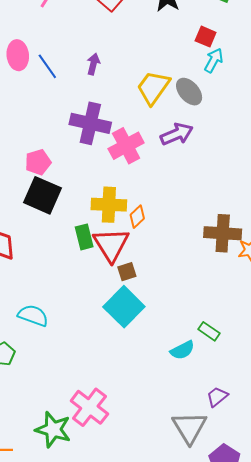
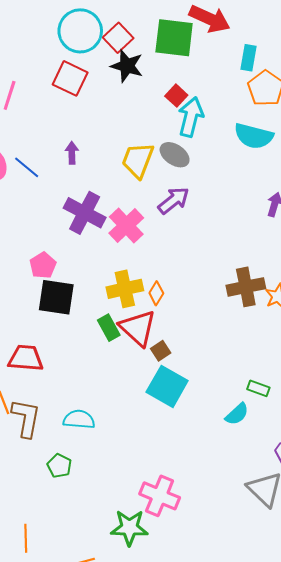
red square: (206, 37) -> (176, 96), turned 35
cyan arrow: (214, 60) -> (191, 117), size x1.5
purple cross: (90, 123) -> (85, 213), turned 30

